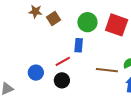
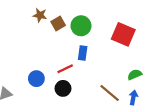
green circle: (87, 22) -> (81, 26), moved
brown line: (107, 70) -> (110, 93), moved, turned 30

